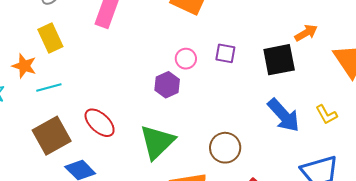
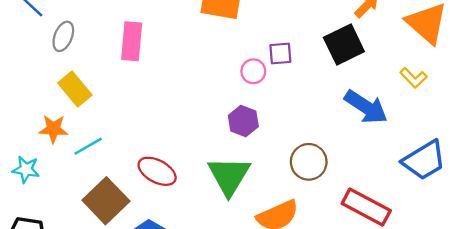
pink circle: (186, 59) -> (253, 71), moved
purple hexagon: (167, 85) -> (243, 121), moved
yellow L-shape: (326, 115) -> (413, 78), moved

